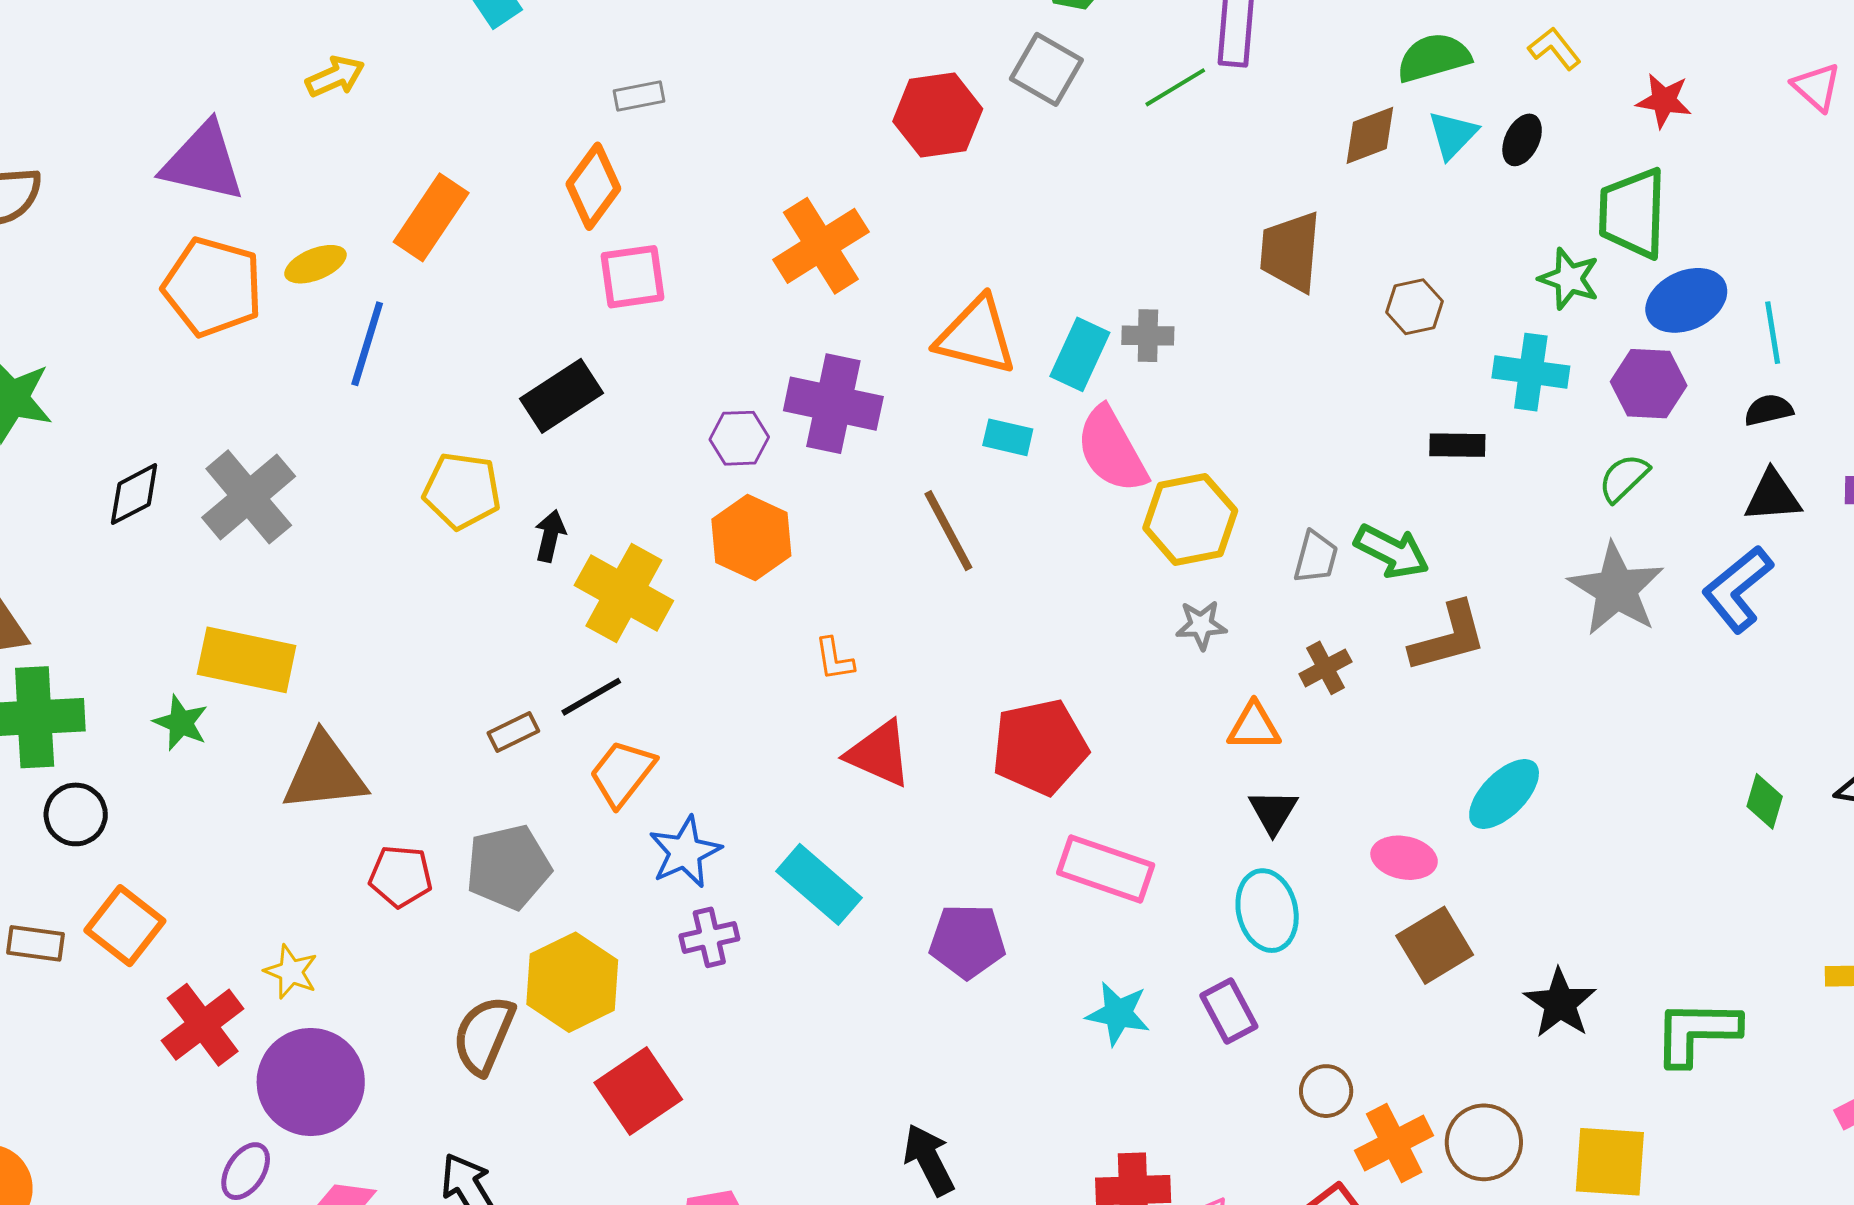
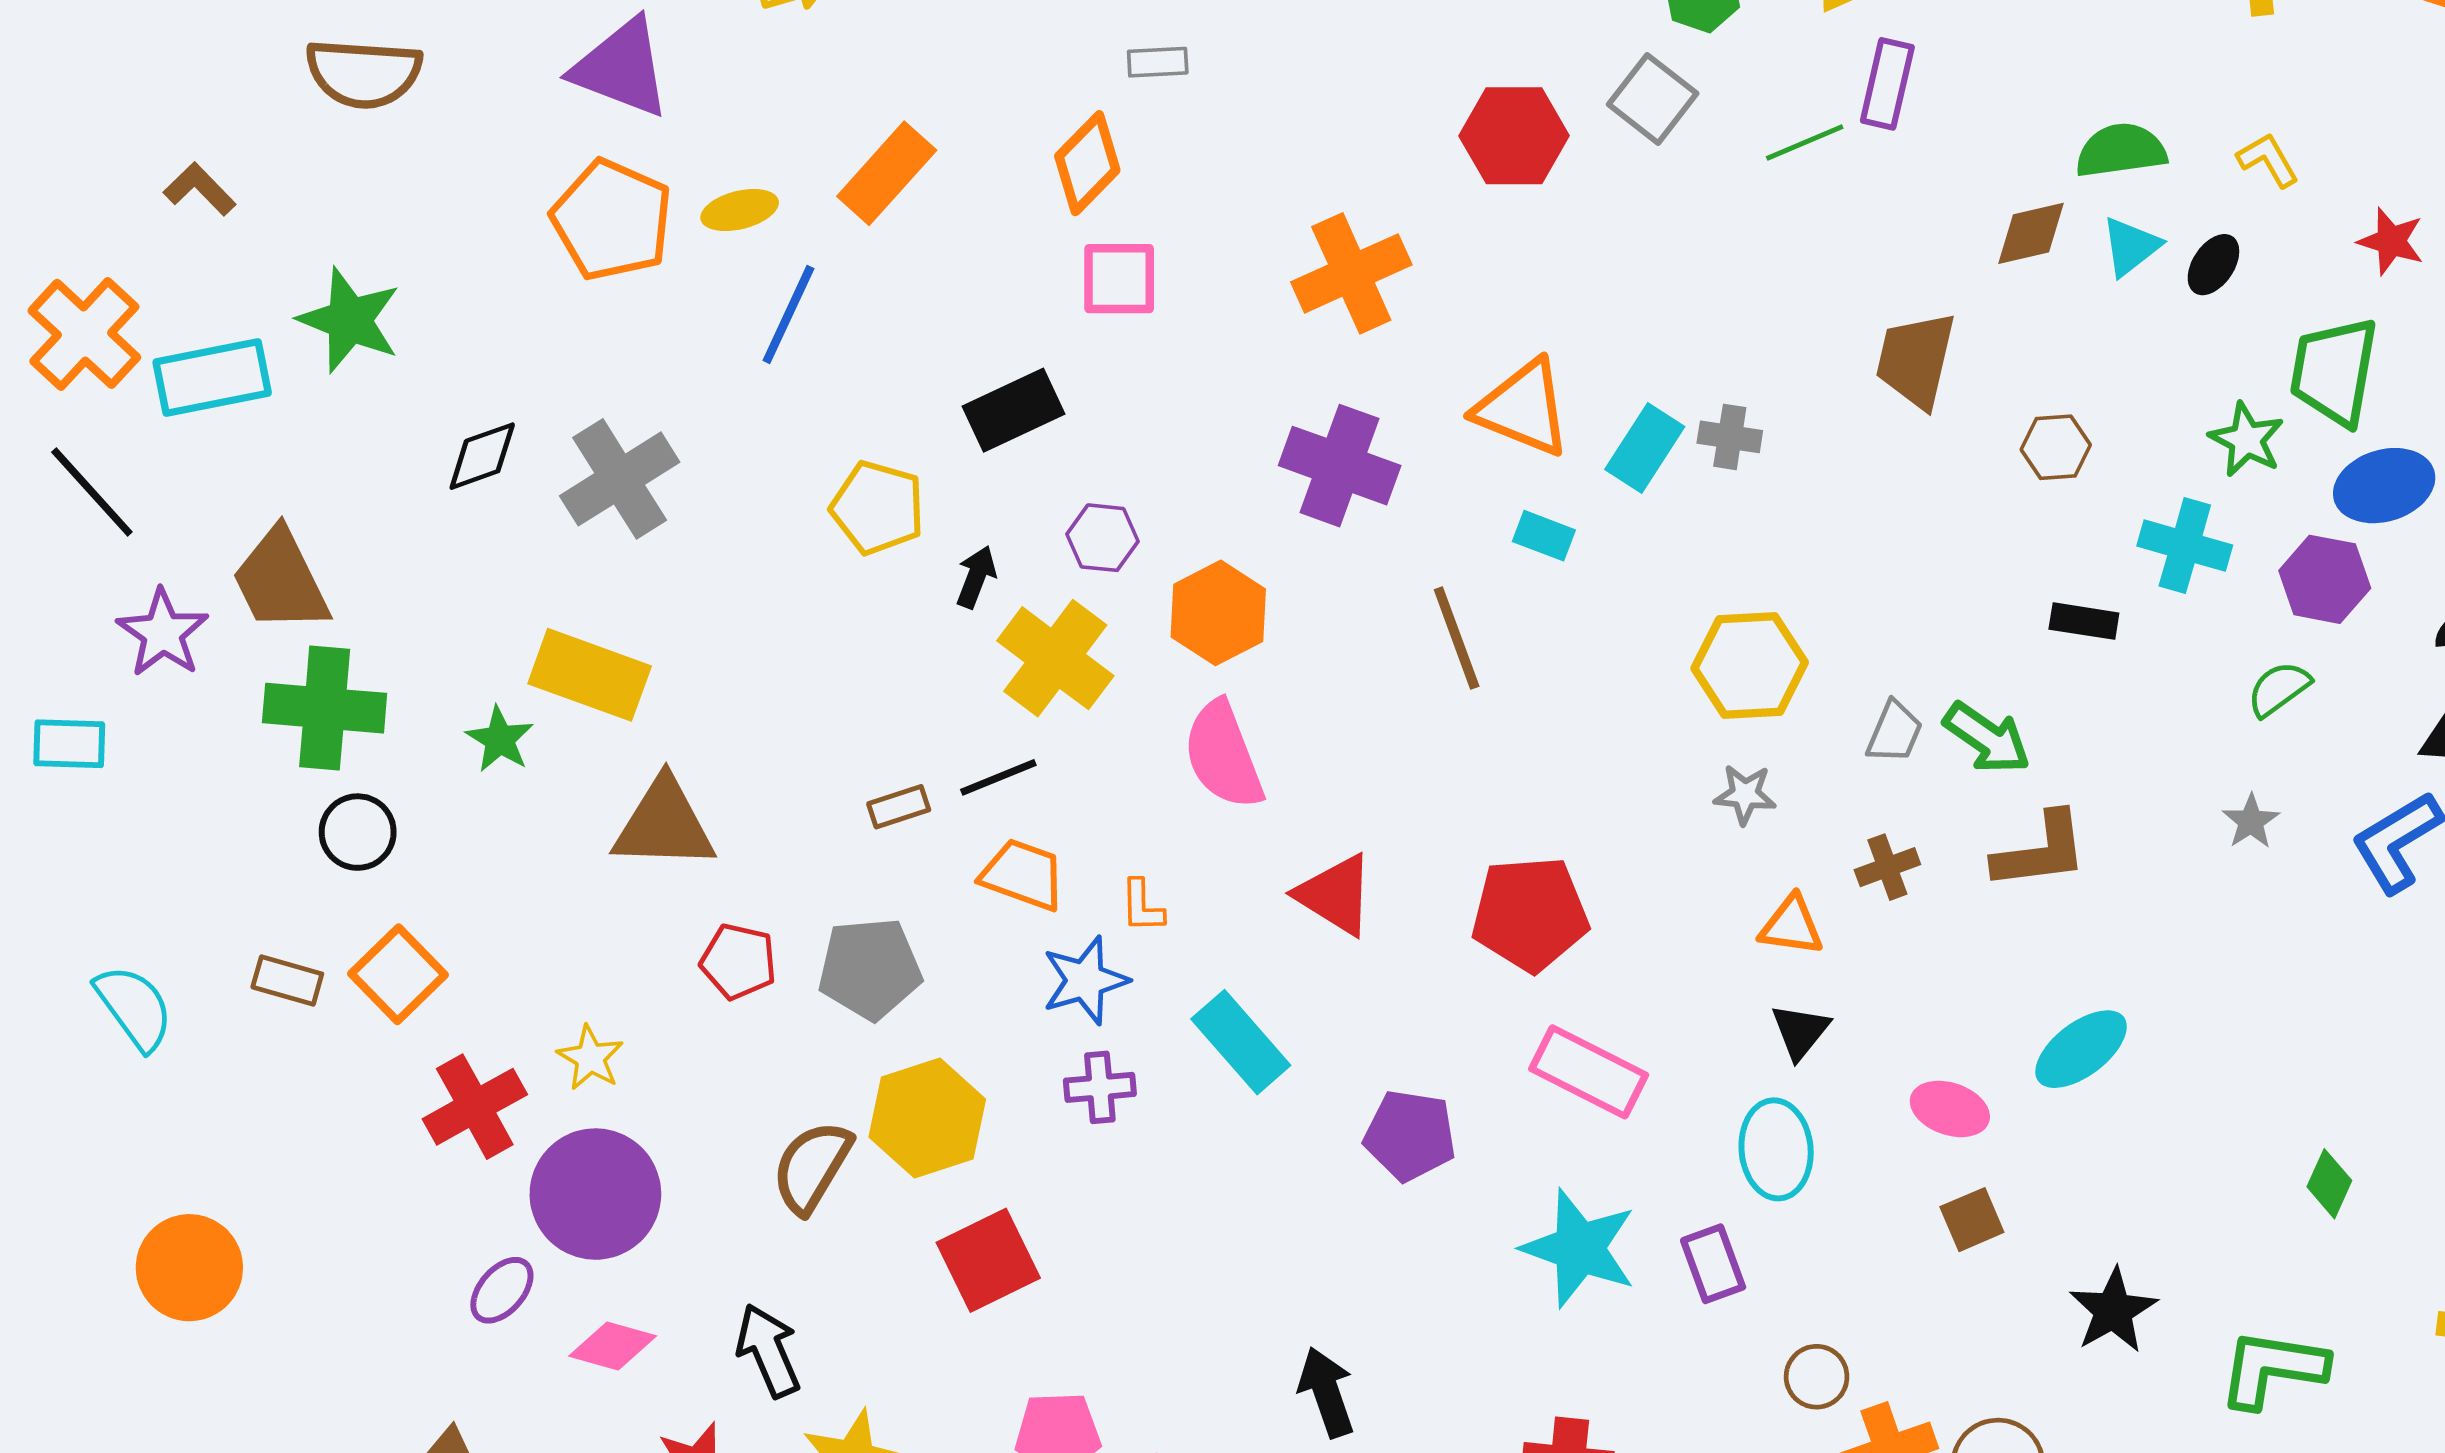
purple hexagon: (739, 438) -> (1103, 538), moved
pink semicircle: (1112, 450) -> (1223, 755), moved
gray star: (1616, 589) -> (2251, 821), size x0.5
orange L-shape: (834, 659) -> (1142, 906), moved
orange trapezoid: (622, 773) -> (1023, 875), turned 64
green diamond: (1765, 801) -> (2329, 1184), moved
brown square: (1435, 945) -> (1972, 1220), size x0.7
cyan star: (1118, 1014) -> (1579, 1248), size x1.5

